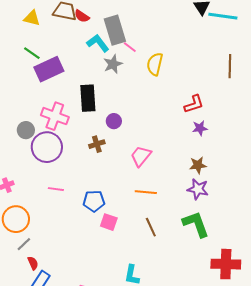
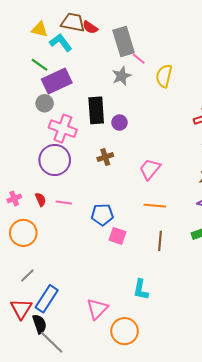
cyan L-shape: (98, 43) -> (61, 43), moved
purple circle: (114, 121) -> (119, 123), moved
gray circle: (26, 130) -> (45, 103), moved
brown line: (151, 227) -> (160, 241), turned 30
gray line: (24, 244) -> (27, 275), moved
red semicircle: (33, 263) -> (41, 199), moved

